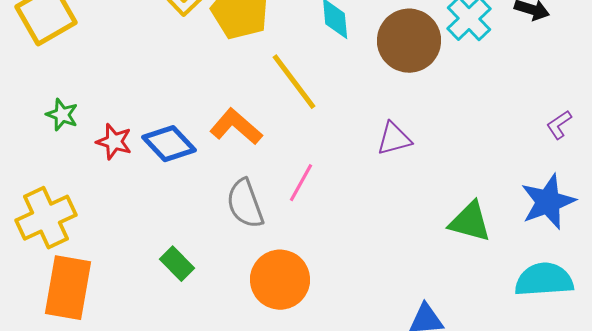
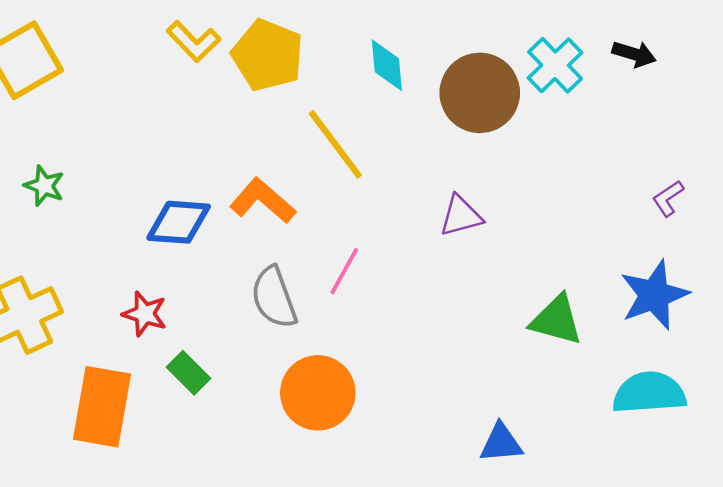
red star: (114, 142) -> (145, 314), moved
blue diamond: (169, 144) -> (179, 222), turned -42
orange rectangle: (68, 288) -> (102, 407), moved

